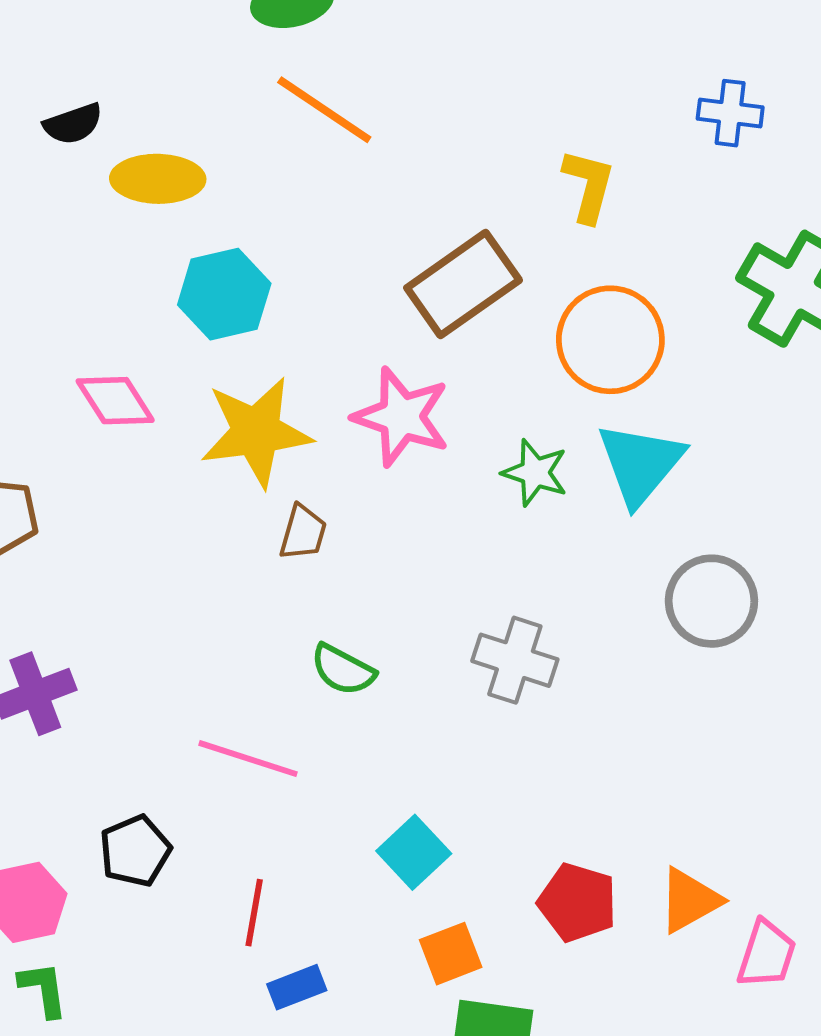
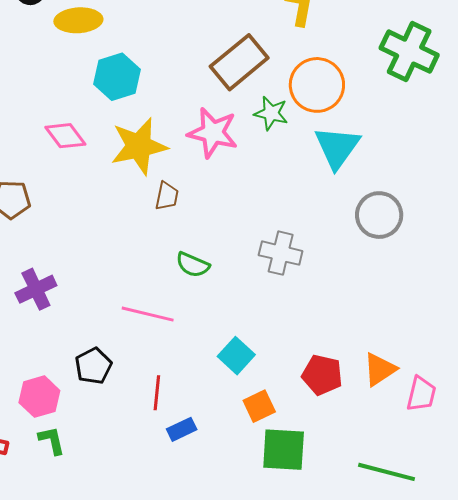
green star: (535, 473) -> (271, 113), moved

